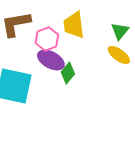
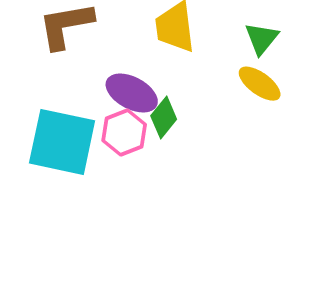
pink hexagon: (47, 39) -> (124, 133), moved

